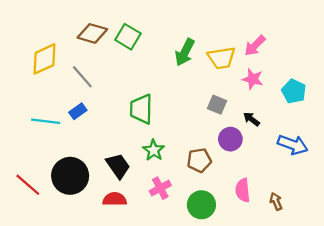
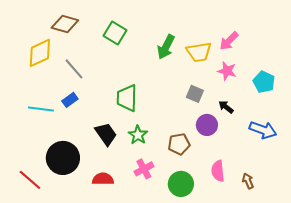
brown diamond: (92, 33) -> (65, 24), moved
black trapezoid: (118, 166) -> (106, 134), moved
red line: (28, 185) -> (30, 180), moved

